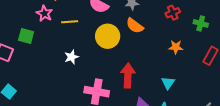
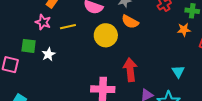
orange star: (176, 47) -> (184, 30), moved
white star: (71, 57) -> (48, 54), moved
cyan triangle: (168, 83) -> (178, 72), moved

